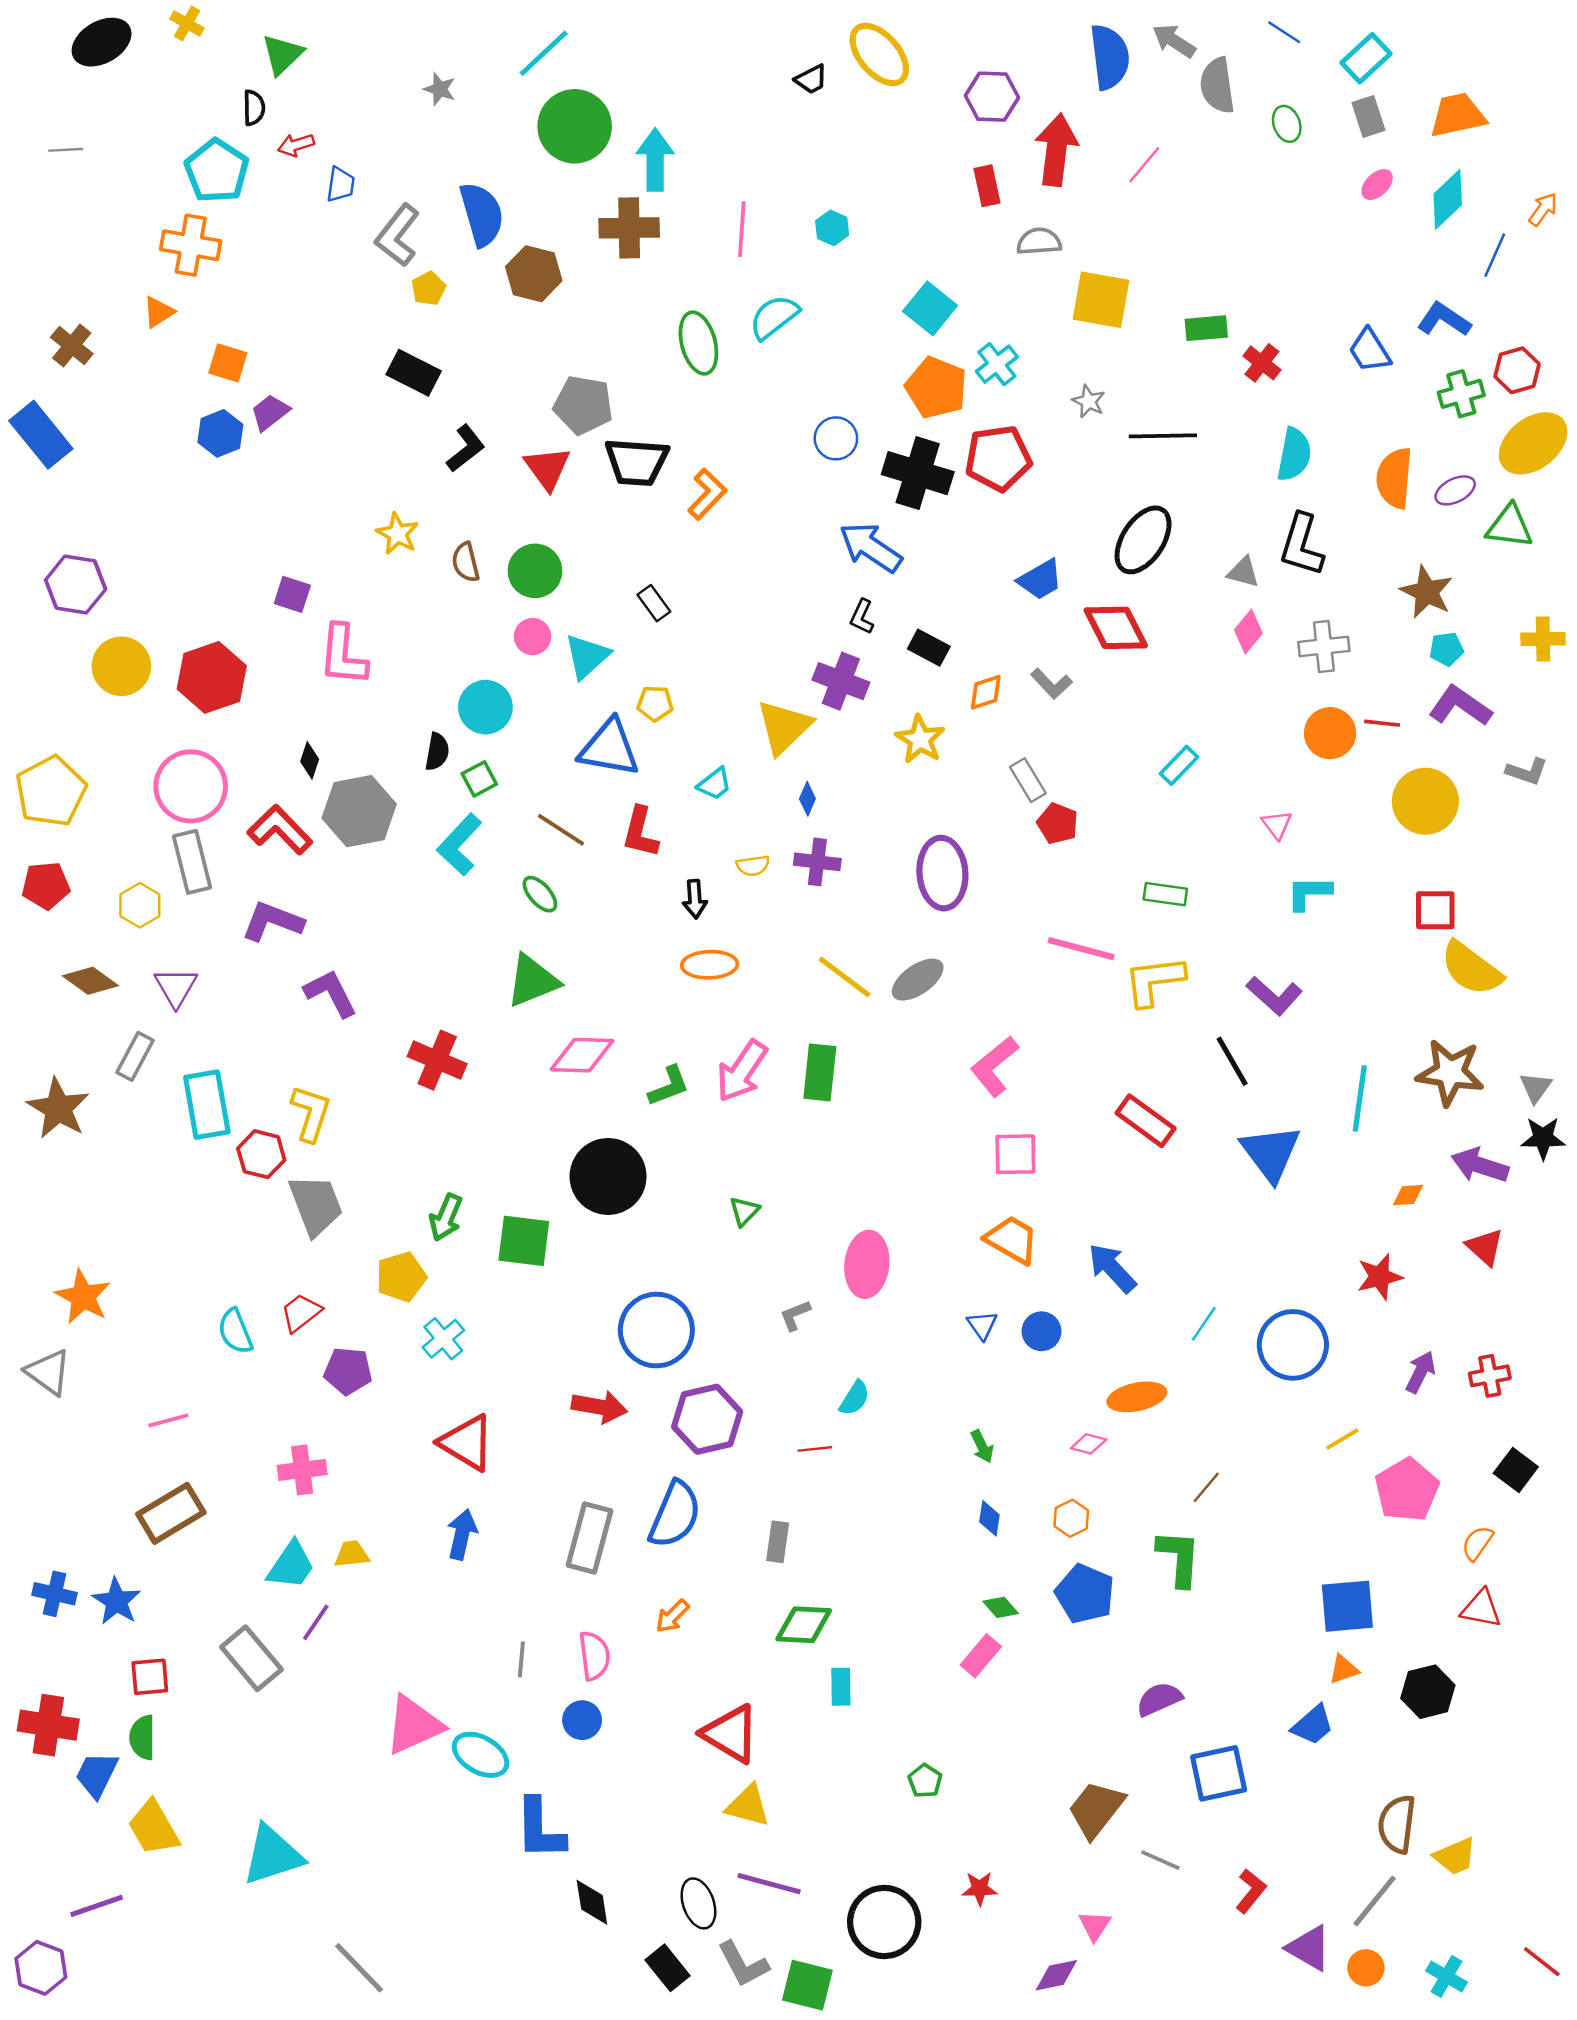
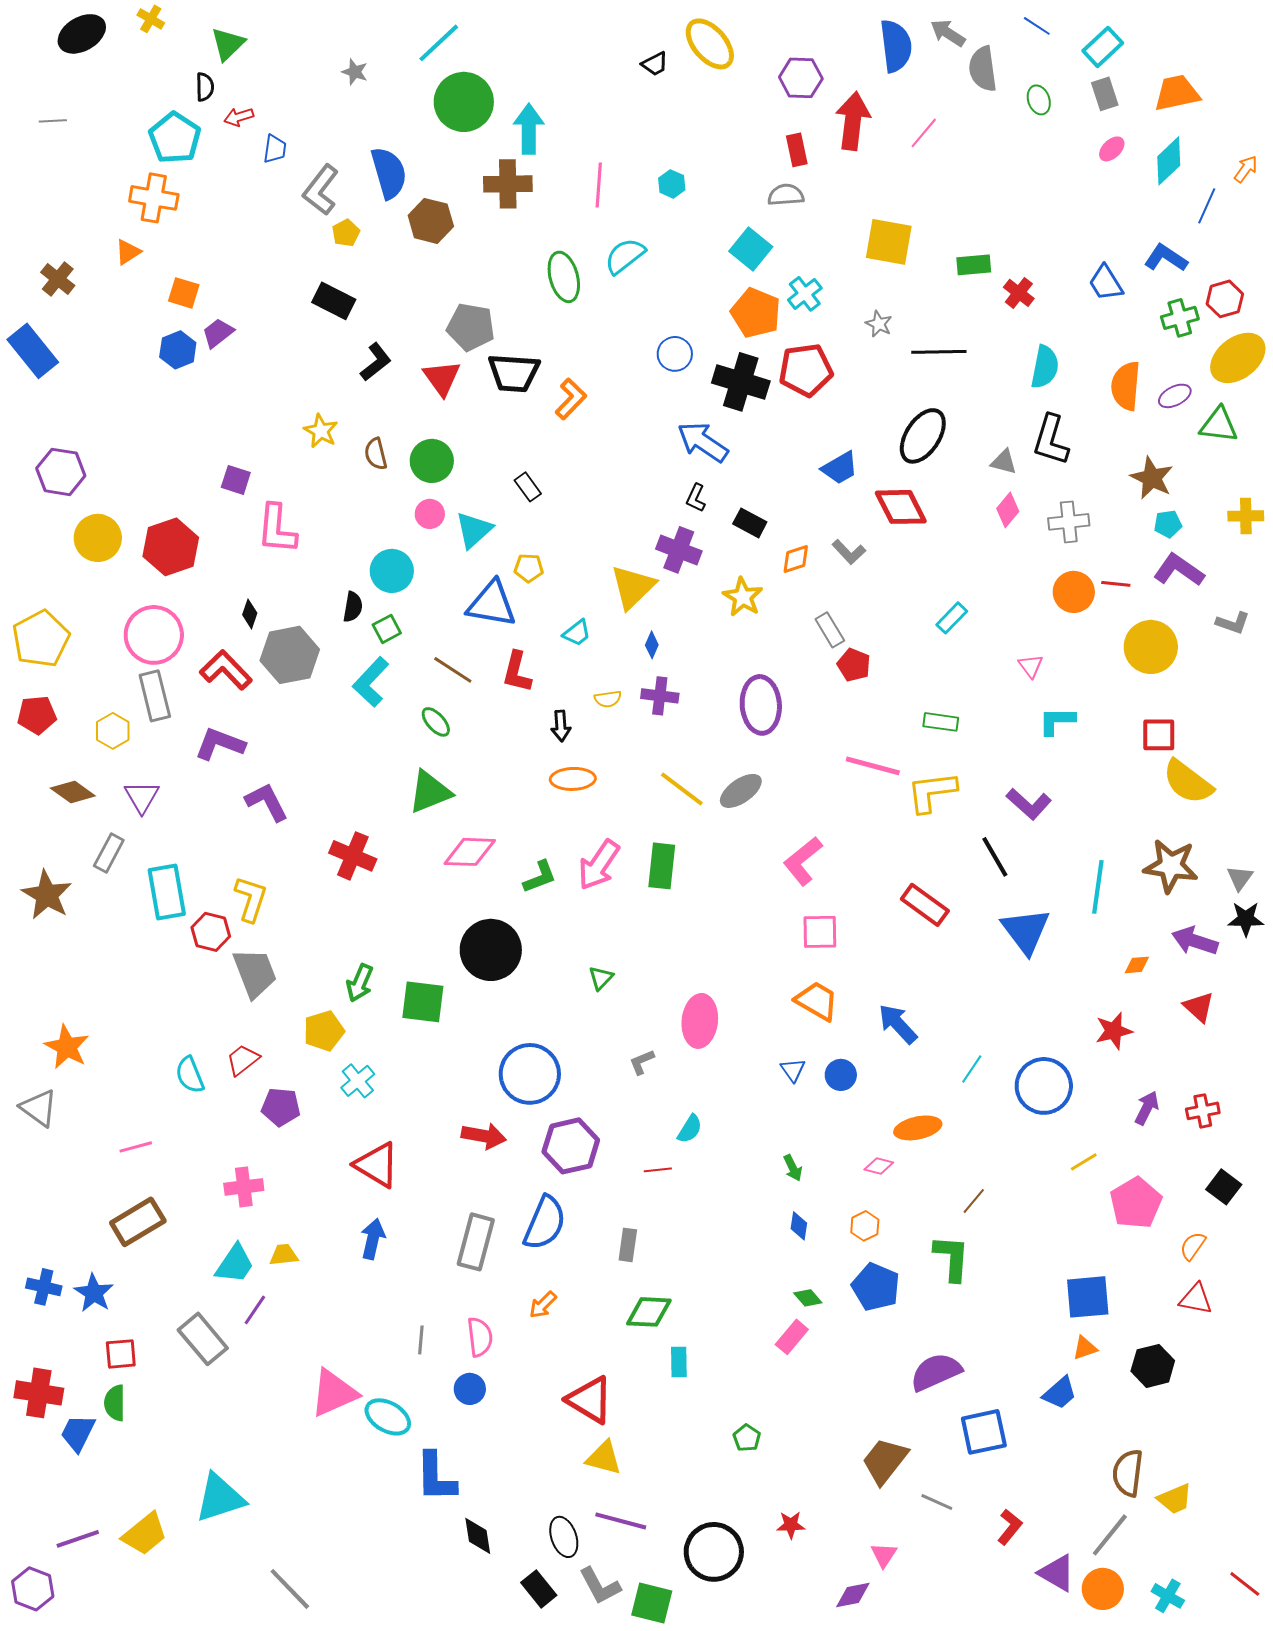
gray semicircle: (1039, 241) -> (786, 195), moved
purple semicircle: (1159, 1699) -> (936, 1372), size x1.4
yellow trapezoid: (154, 1828) -> (145, 1534), moved, turned -99
orange circle: (1366, 1968) -> (1103, 1589), size x1.4

